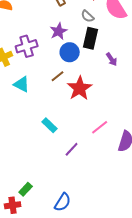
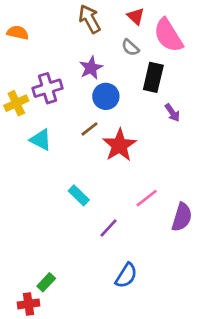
black rectangle: (91, 38) -> (153, 77), moved
purple arrow: (112, 59) -> (172, 113), moved
blue semicircle: (63, 202) -> (126, 275), moved

